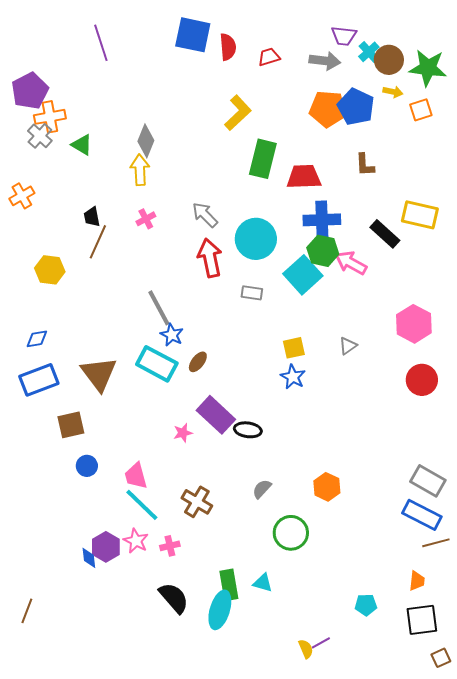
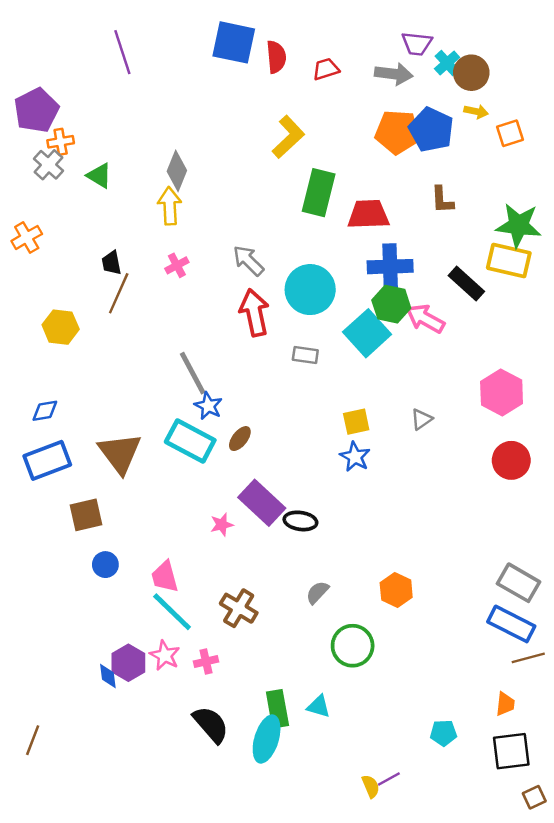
green star: (428, 68) -> (519, 225), moved
orange cross: (50, 117) -> (61, 142), size x0.7

